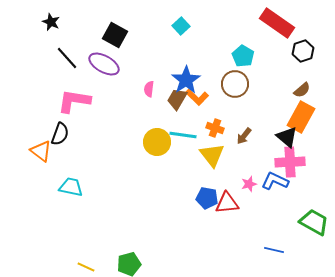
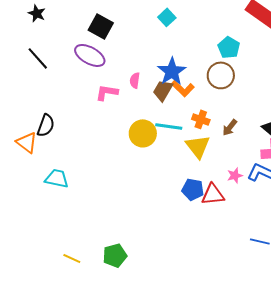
black line: (67, 58) -> (38, 58), moved
pink L-shape: (74, 101) -> (107, 92), moved, size x0.7

